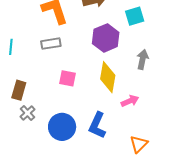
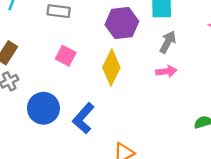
gray arrow: (142, 59) -> (168, 42), moved
pink arrow: (130, 101) -> (166, 71), moved

